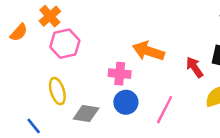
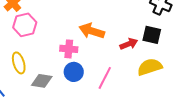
red arrow: (195, 67) -> (129, 44), turned 102

